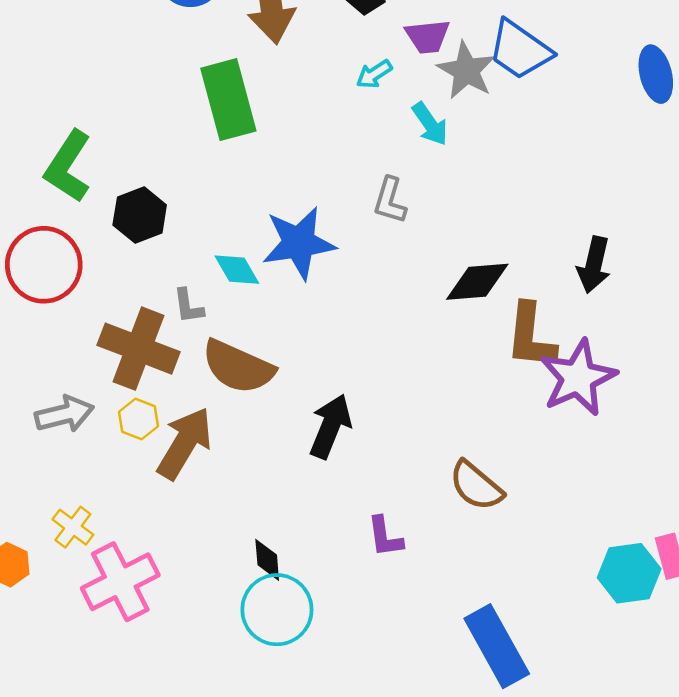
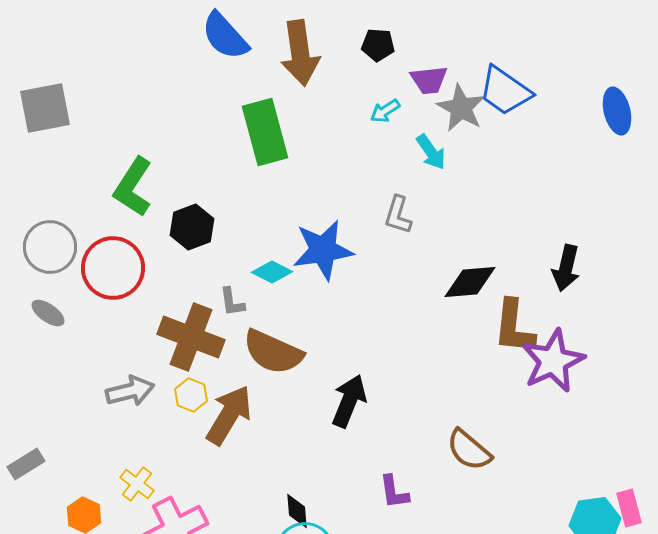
cyan diamond: (237, 270) -> (272, 272), turned -33

